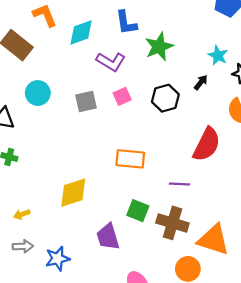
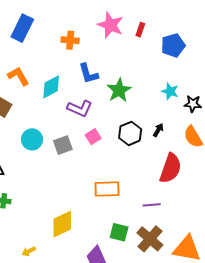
black arrow: (201, 82) -> (158, 130), moved
cyan circle: (38, 93) -> (32, 139), moved
yellow arrow: (22, 214) -> (29, 251), moved
brown cross: (172, 223) -> (150, 239), turned 32

